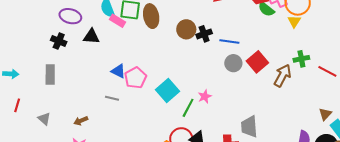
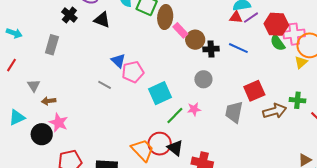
pink rectangle: (117, 21) -> (180, 30), moved
blue line: (229, 42) -> (238, 48), moved
gray circle: (233, 63) -> (203, 79), moved
brown arrow: (283, 76) -> (275, 111), turned 30
brown arrow: (81, 121) -> (49, 101), moved
gray trapezoid: (249, 127) -> (234, 112), moved

